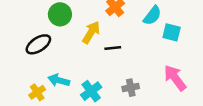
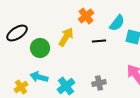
green circle: (60, 14) -> (40, 48), moved
black ellipse: (38, 44) -> (17, 33), moved
black line: (113, 48) -> (99, 41), moved

